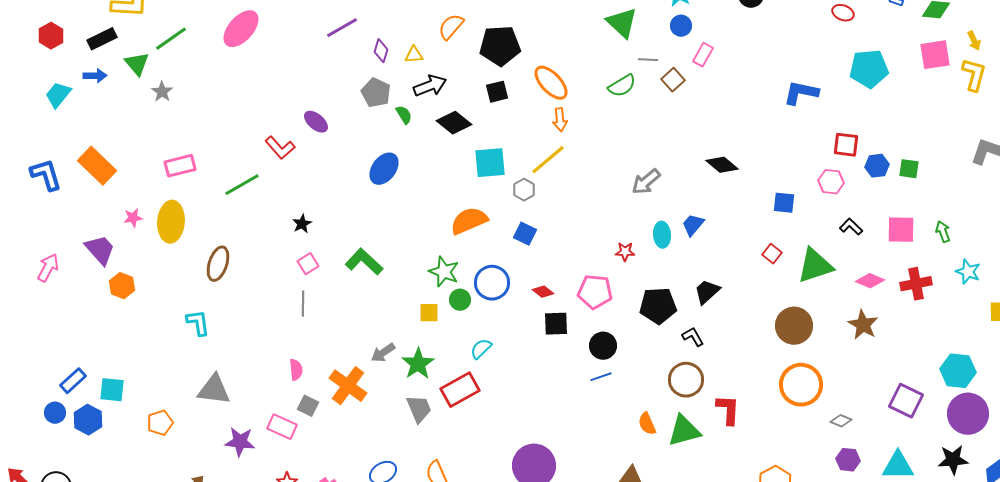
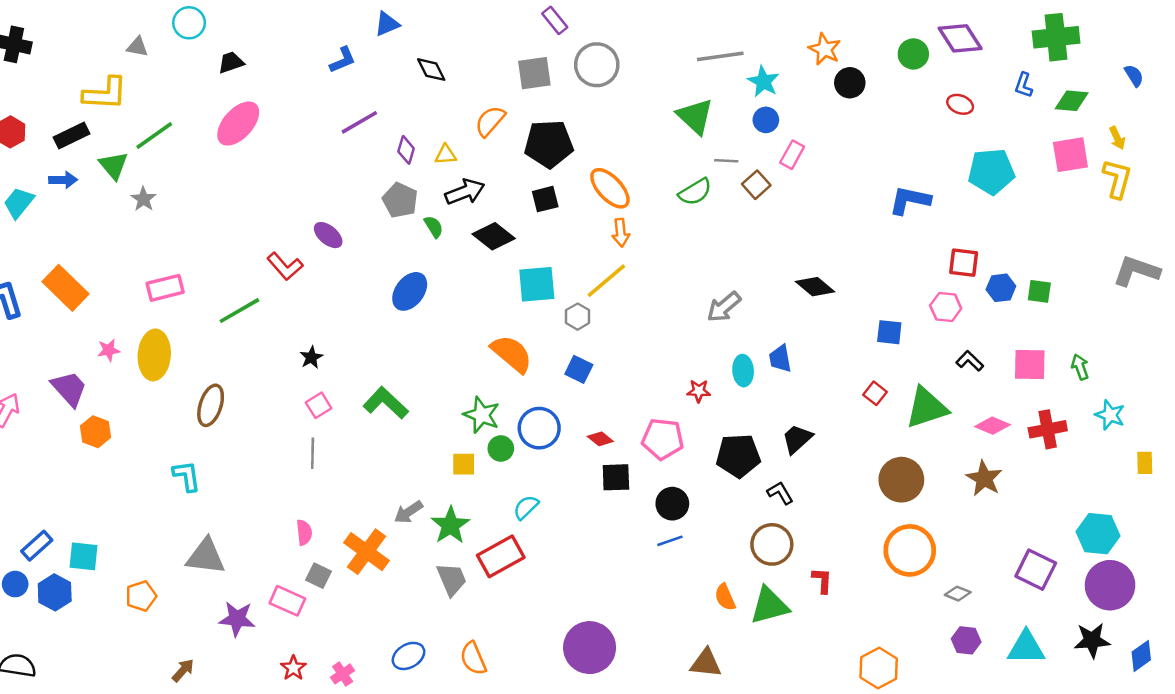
orange semicircle: (469, 221) -> (512, 354), turned 63
blue trapezoid: (693, 225) -> (780, 359), turned -50
red L-shape: (728, 410) -> (822, 580), size x0.7

